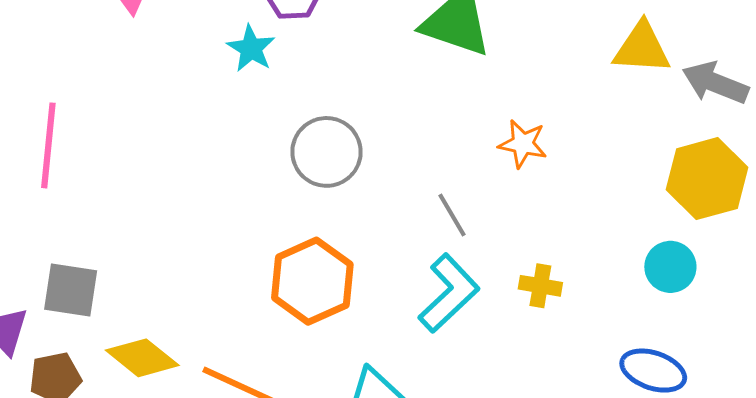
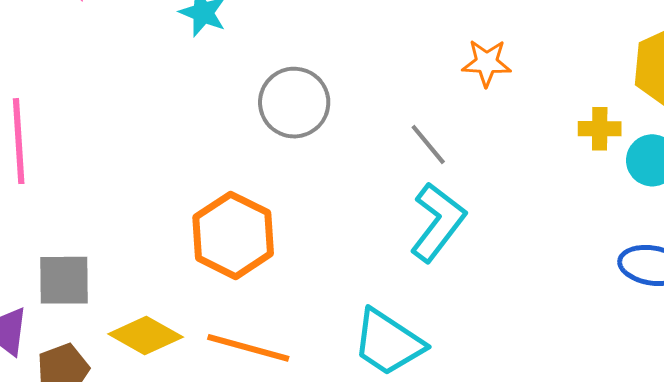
orange hexagon: (312, 281) -> (233, 235), moved
yellow cross: (540, 286) -> (600, 129), moved

